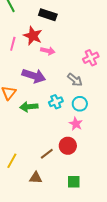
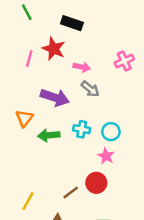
pink arrow: (48, 51) -> (82, 67), moved
pink cross: (91, 58) -> (124, 61), moved
gray arrow: (75, 80) -> (90, 89), moved
cyan cross: (56, 102) -> (82, 129), turned 32

